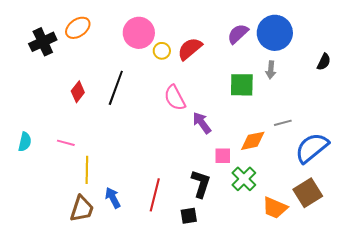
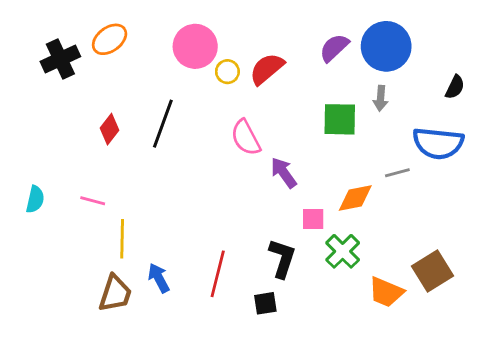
blue semicircle: (312, 148) -> (438, 143), moved, turned -135

